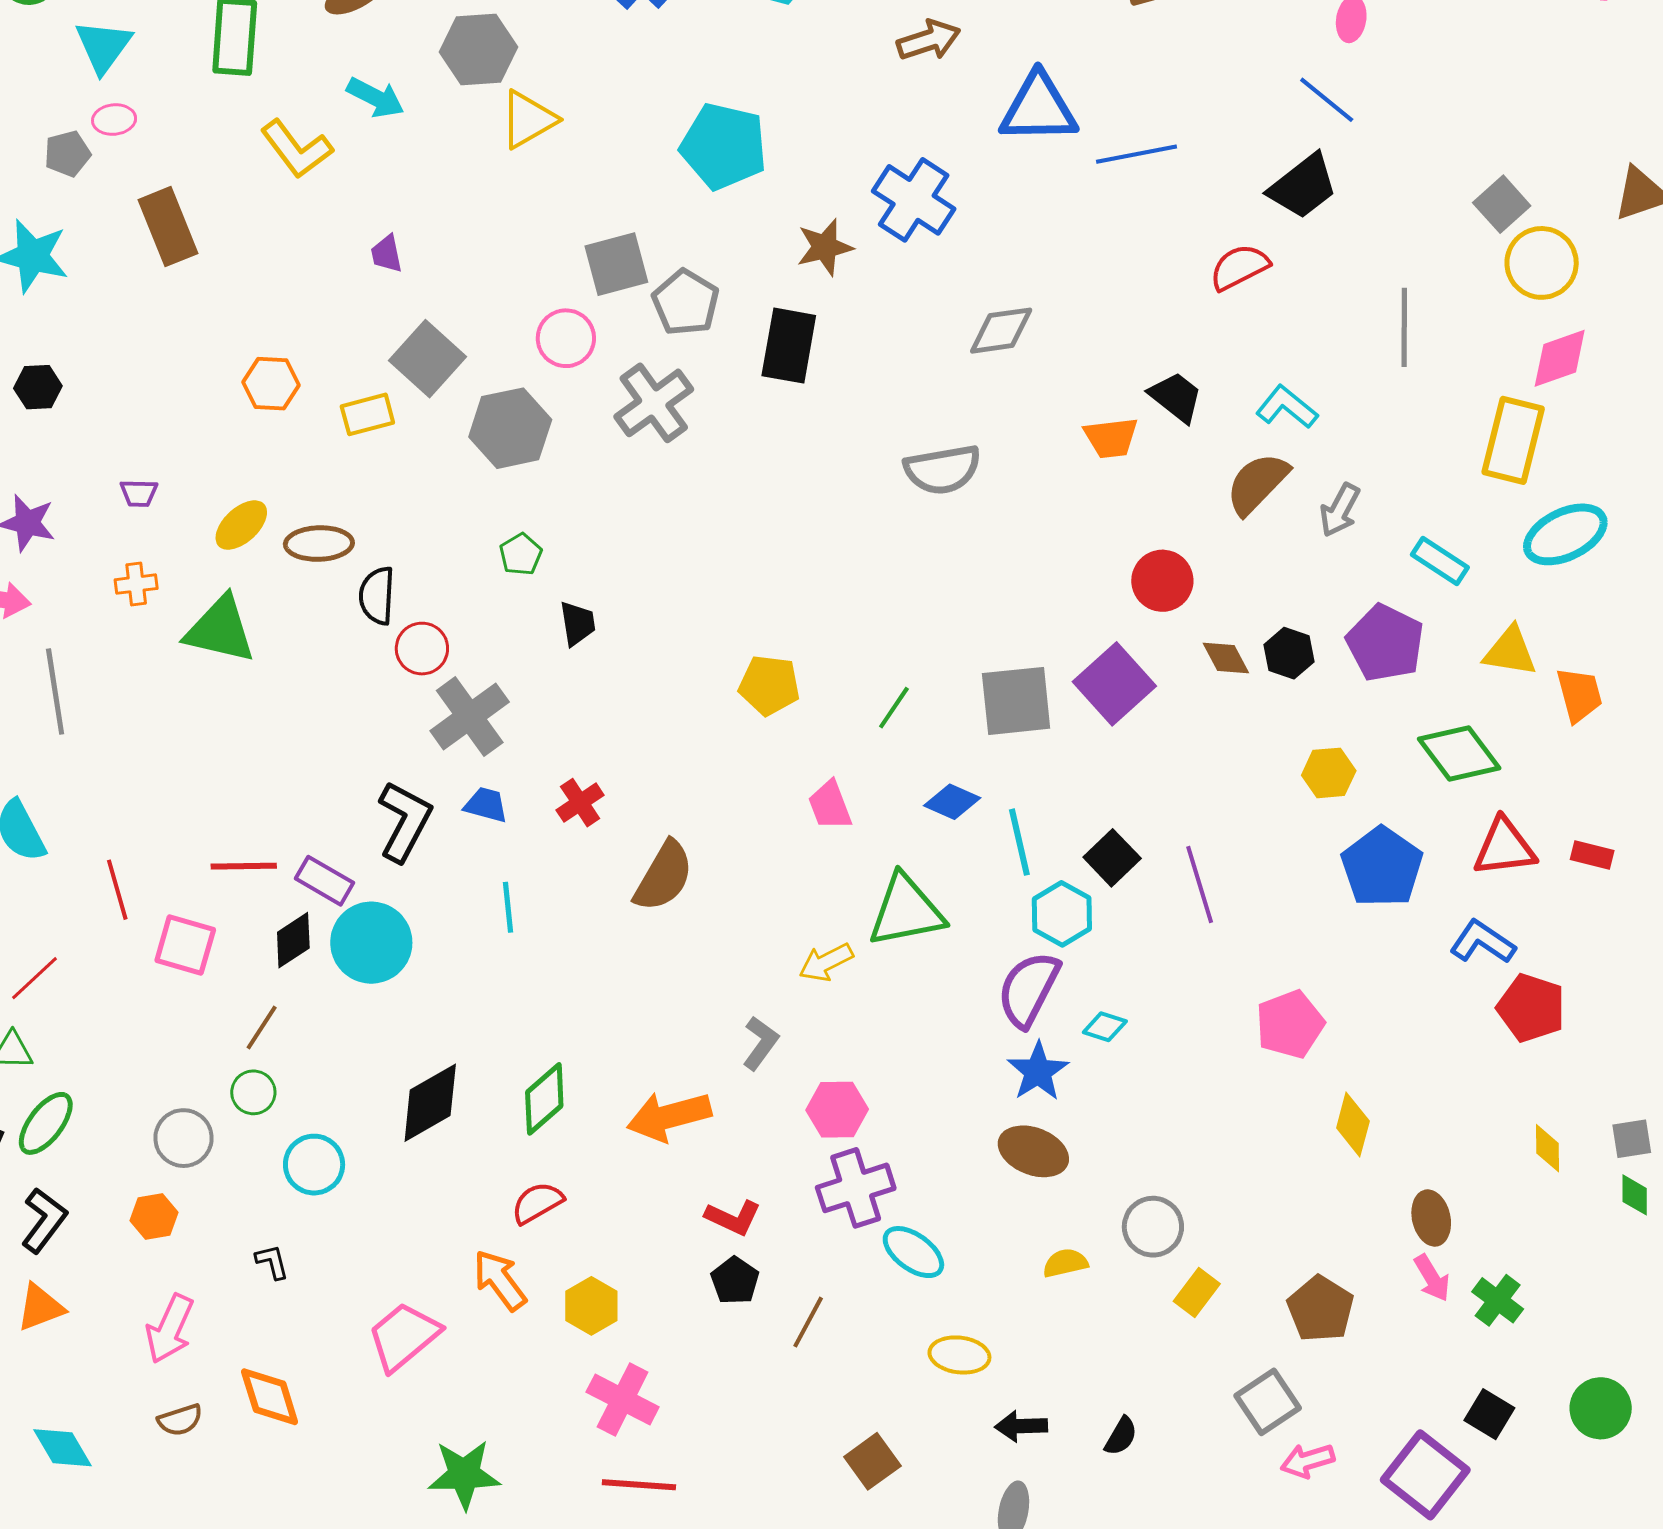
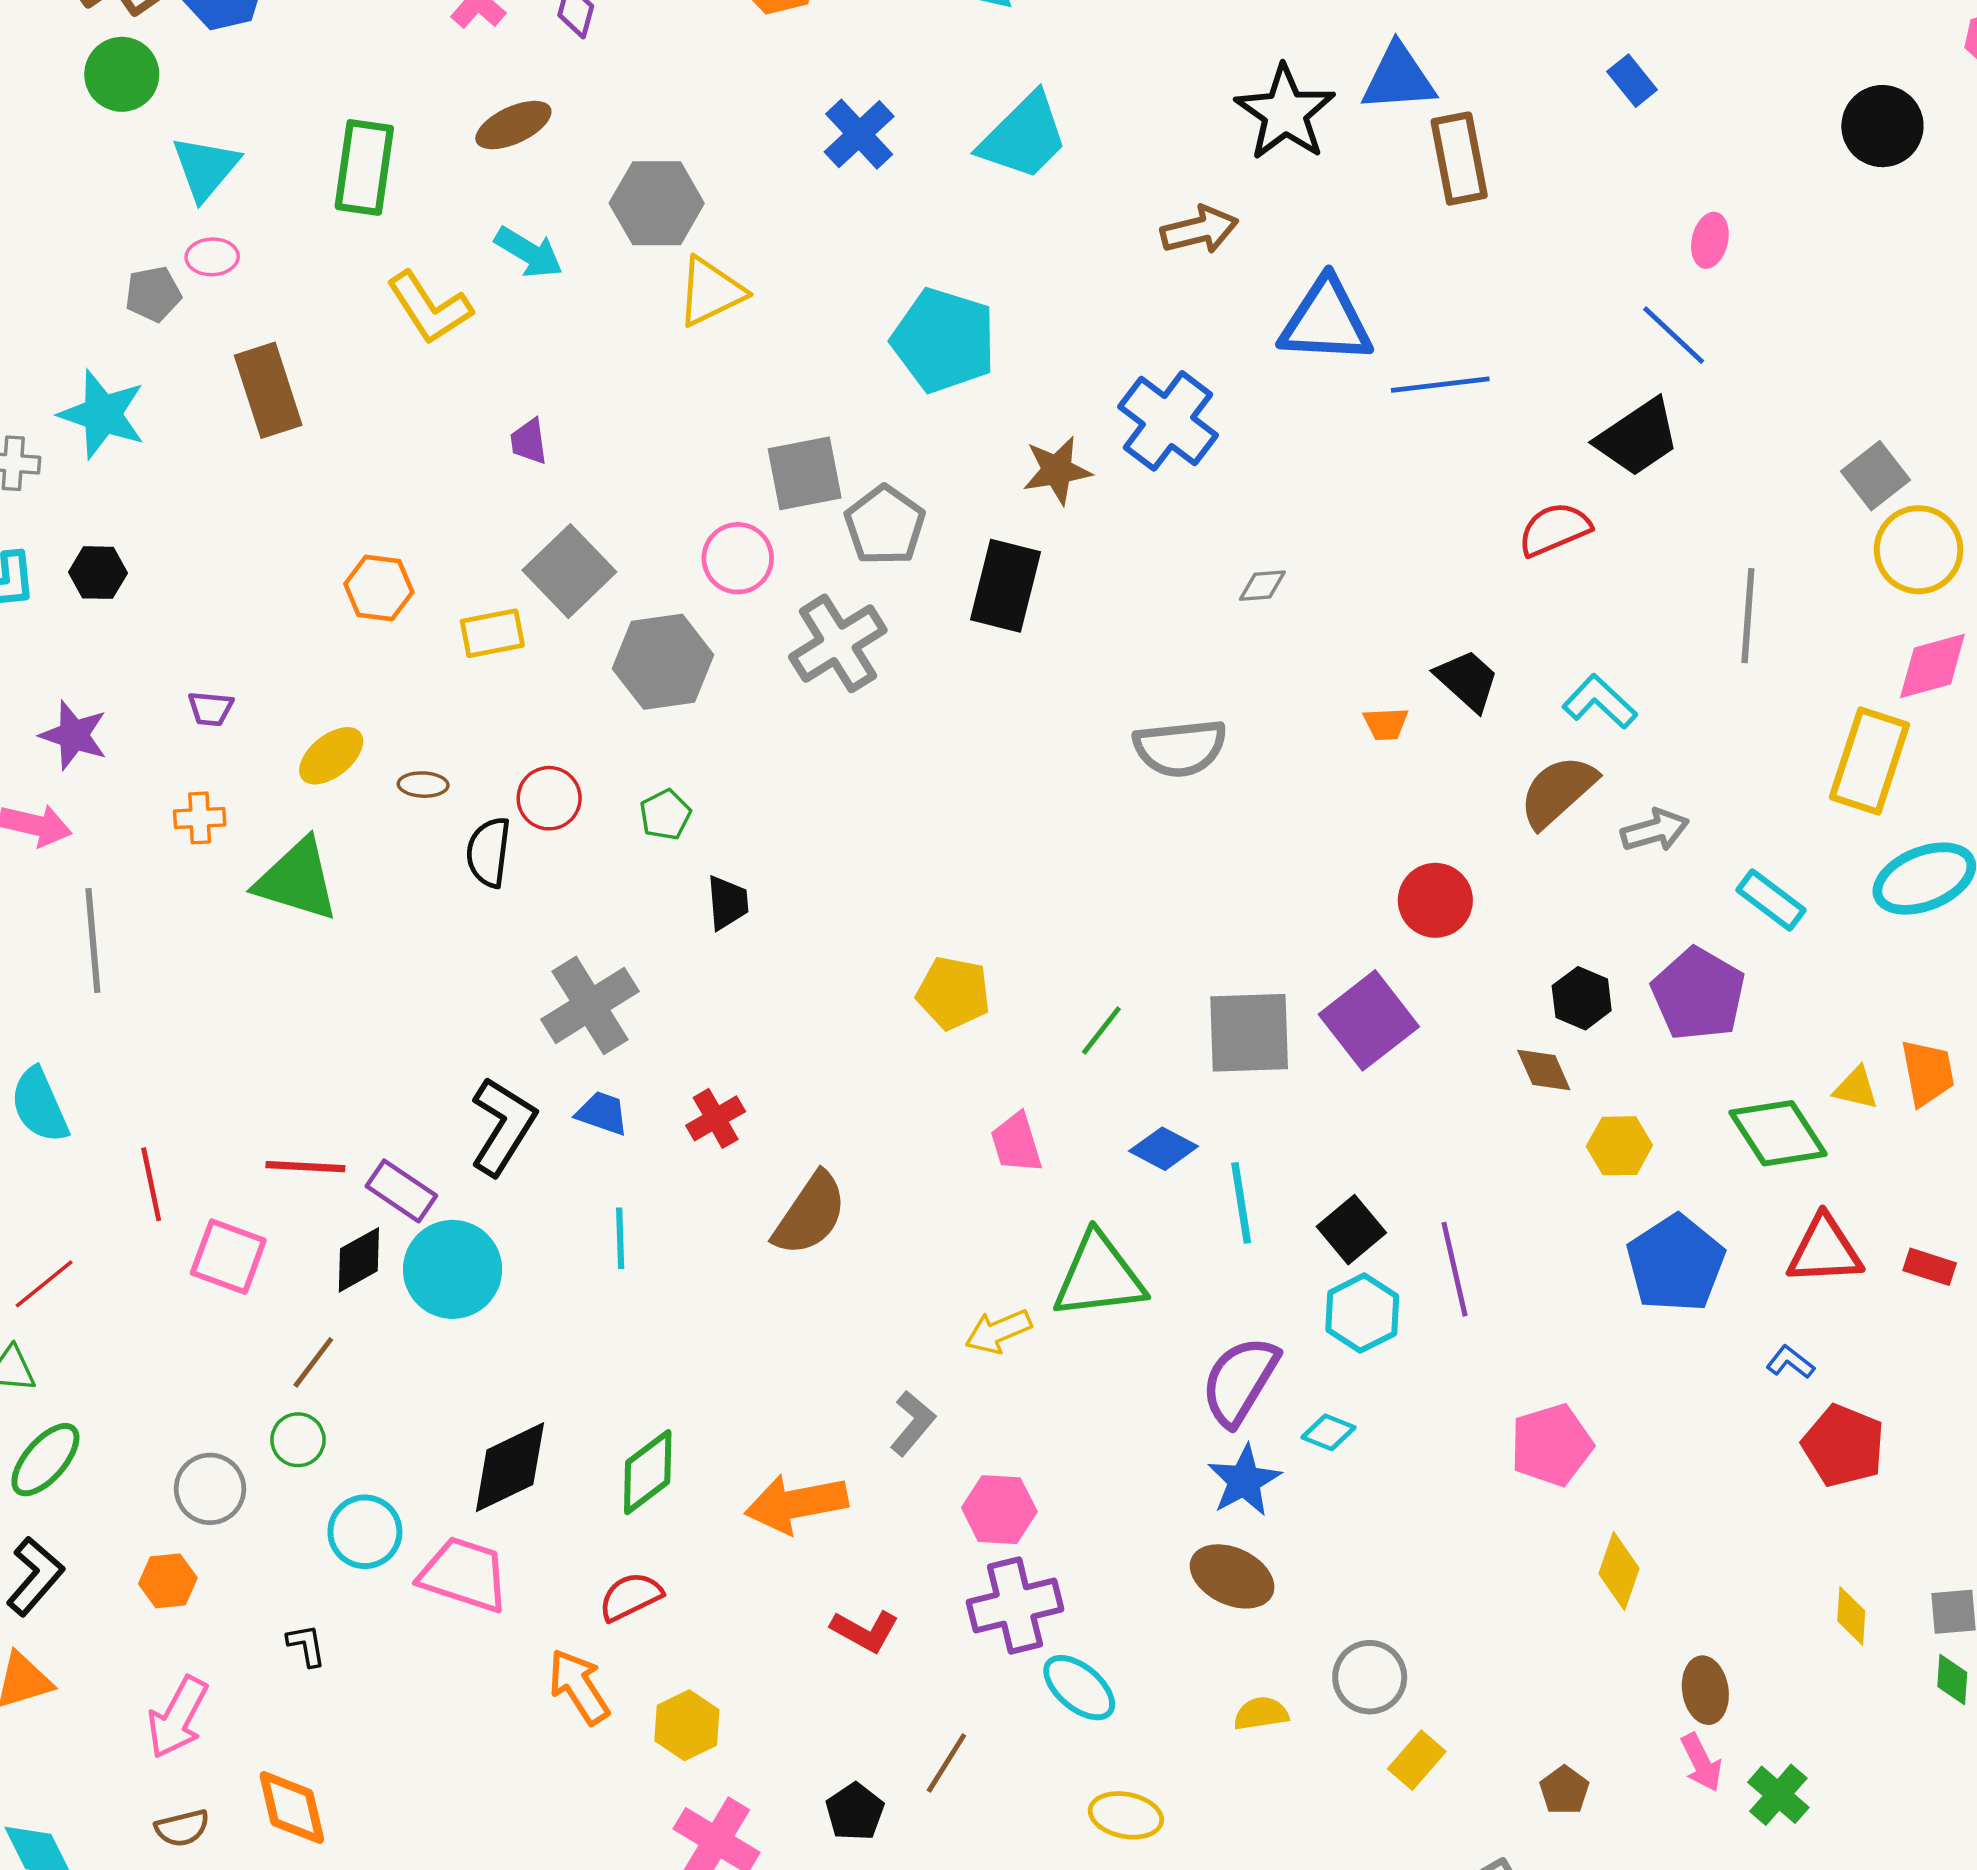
gray diamond: (1001, 331) -> (1262, 586), size x0.6
orange trapezoid: (1111, 438) -> (1386, 724), size x0.7
gray arrow: (1340, 510) -> (1655, 830), turned -138
brown ellipse: (319, 544) -> (423, 785), size x0.6
red circle: (422, 649) -> (549, 798), moved
yellow triangle: (1510, 651) -> (1856, 1088), moved, size x0.7
brown diamond: (1226, 658) -> (1544, 1070), moved
cyan hexagon: (1062, 914) -> (1362, 1313), moved
blue L-shape: (1483, 942) -> (1790, 1362), size x0.6
black pentagon: (735, 1281) -> (855, 1812), moved
brown pentagon: (1320, 1309) -> (1564, 1790), size x0.6
pink trapezoid: (404, 1336) -> (464, 1575), moved, turned 54

